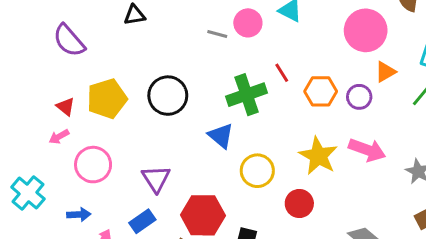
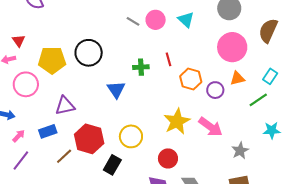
green cross: (247, 95) -> (141, 67), size x0.6
yellow pentagon: (107, 99) -> (52, 60), moved
yellow circle: (257, 171) -> (131, 136), moved
purple triangle: (156, 179) -> (65, 106), turned 35
red circle: (299, 203) -> (168, 158), moved

